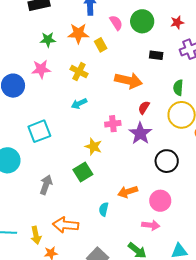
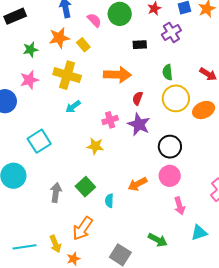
yellow cross: (79, 72) -> (67, 75), size x1.5
green square: (83, 172) -> (85, 187), moved
pink circle: (160, 201) -> (170, 176), moved
cyan semicircle: (104, 209) -> (109, 201), moved
orange arrow: (66, 225) -> (83, 228), turned -50
pink arrow: (151, 225) -> (180, 206), moved, turned 78

